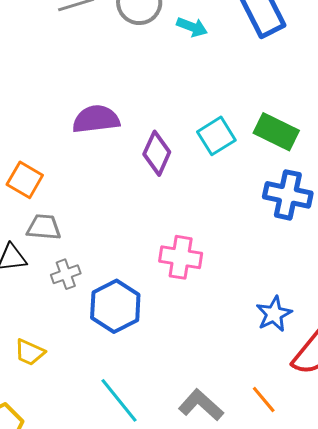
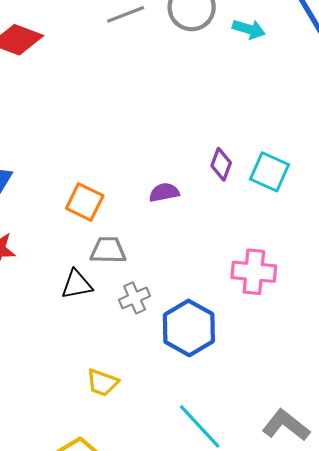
purple semicircle: (96, 119) -> (164, 192), moved, size x0.6
cyan square: (216, 136) -> (269, 172), moved, turned -30
purple diamond: (157, 153) -> (221, 164), size x0.7

